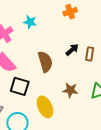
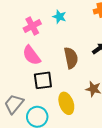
black square: (20, 86) -> (43, 80), turned -30

